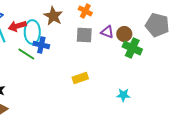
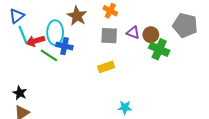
red arrow: (17, 26) -> (35, 41), moved
yellow rectangle: (80, 78) -> (106, 67), moved
cyan star: (123, 95) -> (125, 107), moved

